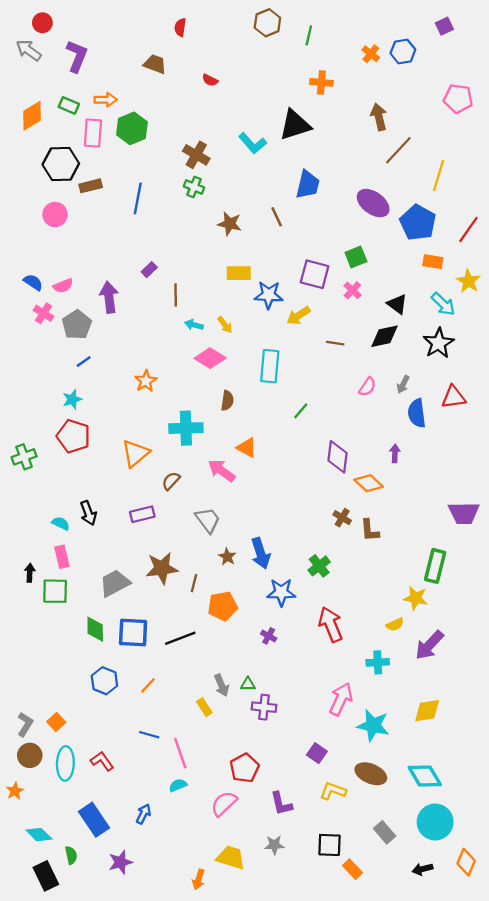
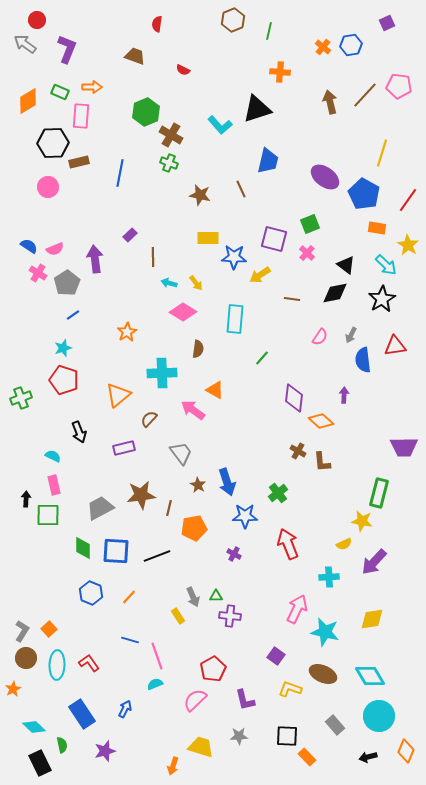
green hexagon: (132, 128) -> (146, 112), moved
brown line: (398, 150) -> (365, 95), moved
black arrow: (88, 513) -> (79, 432), moved

